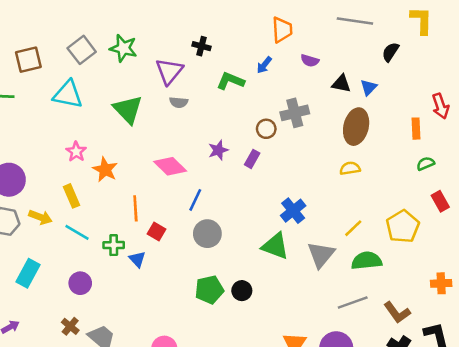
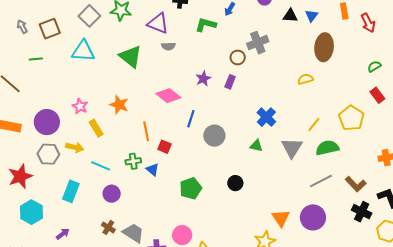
purple triangle: (169, 71) -> (158, 23), turned -40
brown ellipse: (356, 127) -> (324, 47), moved
orange rectangle: (416, 129) -> (344, 11), moved
pink star: (76, 152) -> (80, 106), moved
green semicircle: (426, 164) -> (374, 66), moved
cyan line: (77, 232) -> (101, 166), moved
gray circle: (207, 234) -> (214, 136), moved
green triangle: (275, 246) -> (256, 146), size x0.6
green pentagon: (209, 290) -> (191, 188), moved

